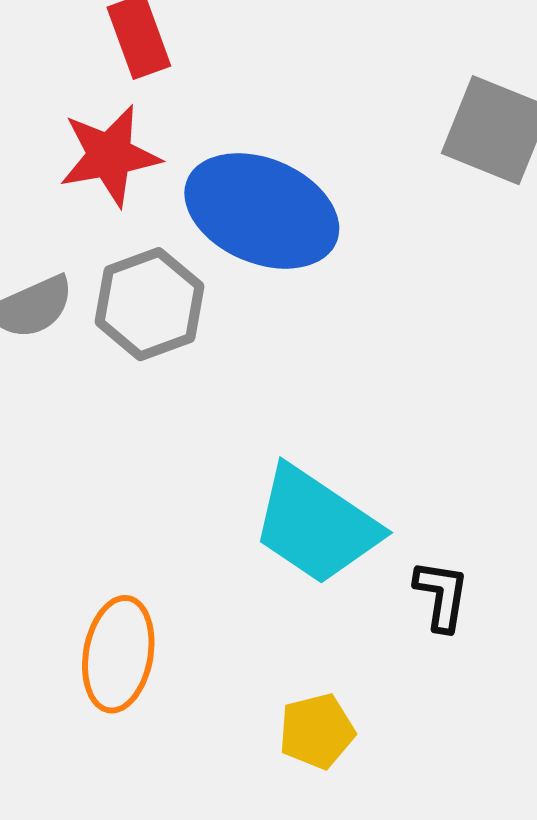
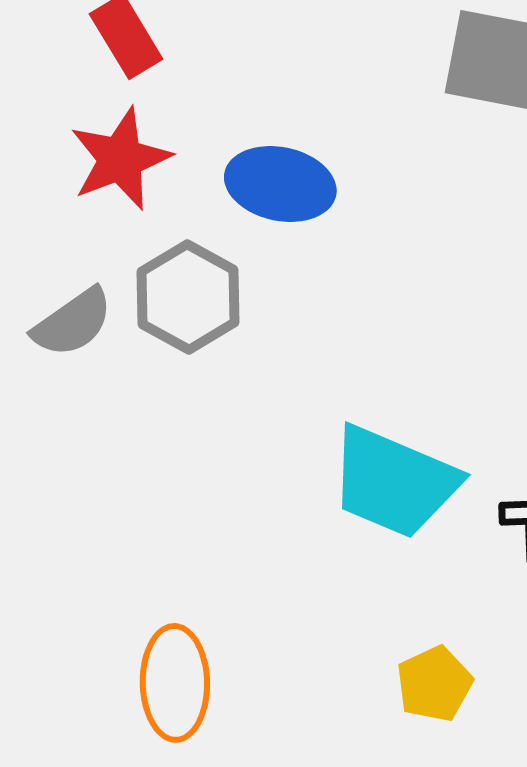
blue ellipse: (262, 211) -> (280, 184), size x0.7
orange ellipse: (118, 654) -> (175, 683), moved

